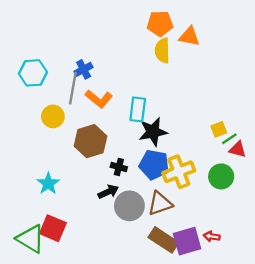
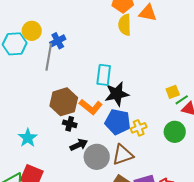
orange L-shape: (99, 99) -> (91, 107), moved
yellow circle: (53, 116) -> (32, 31), moved
black cross: (119, 167) -> (70, 124), moved
yellow cross: (179, 172) -> (139, 128), size x0.6

